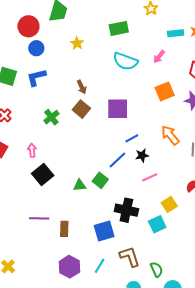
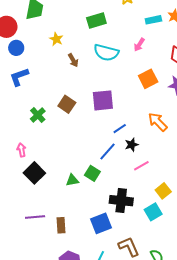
brown arrow: (82, 87) -> (73, 60), moved

